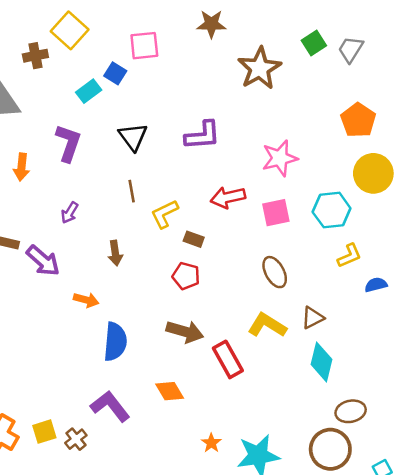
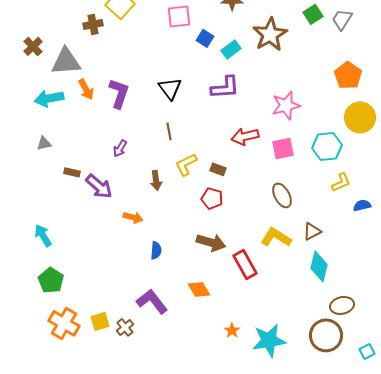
blue square: (115, 73) -> (205, 38), moved
cyan rectangle: (89, 91) -> (231, 49), moved
orange arrow: (22, 167) -> (86, 89), moved, turned -35
yellow L-shape: (165, 214) -> (186, 164), moved
blue semicircle: (115, 342) -> (156, 250), size x0.6

